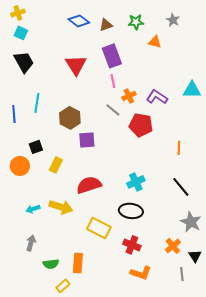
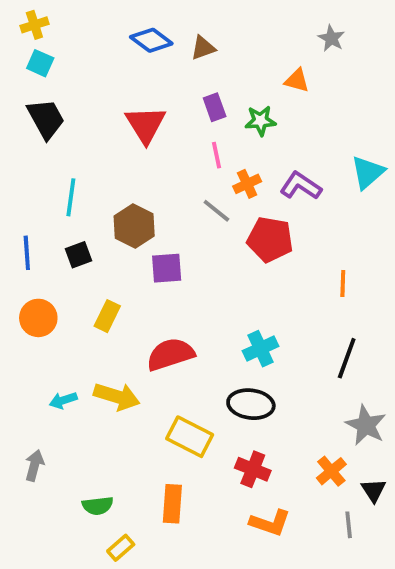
green star: (136, 22) -> (260, 121), moved
purple rectangle: (112, 56) -> (215, 107), size x0.6
cyan triangle: (192, 90) -> (368, 172), turned -42
blue line: (14, 114) -> (27, 253), moved
black square: (36, 147) -> (79, 255), moved
black line: (181, 187) -> (347, 358), turned 60
gray arrow: (31, 243) -> (34, 465), moved
orange rectangle: (78, 263) -> (172, 504), moved

